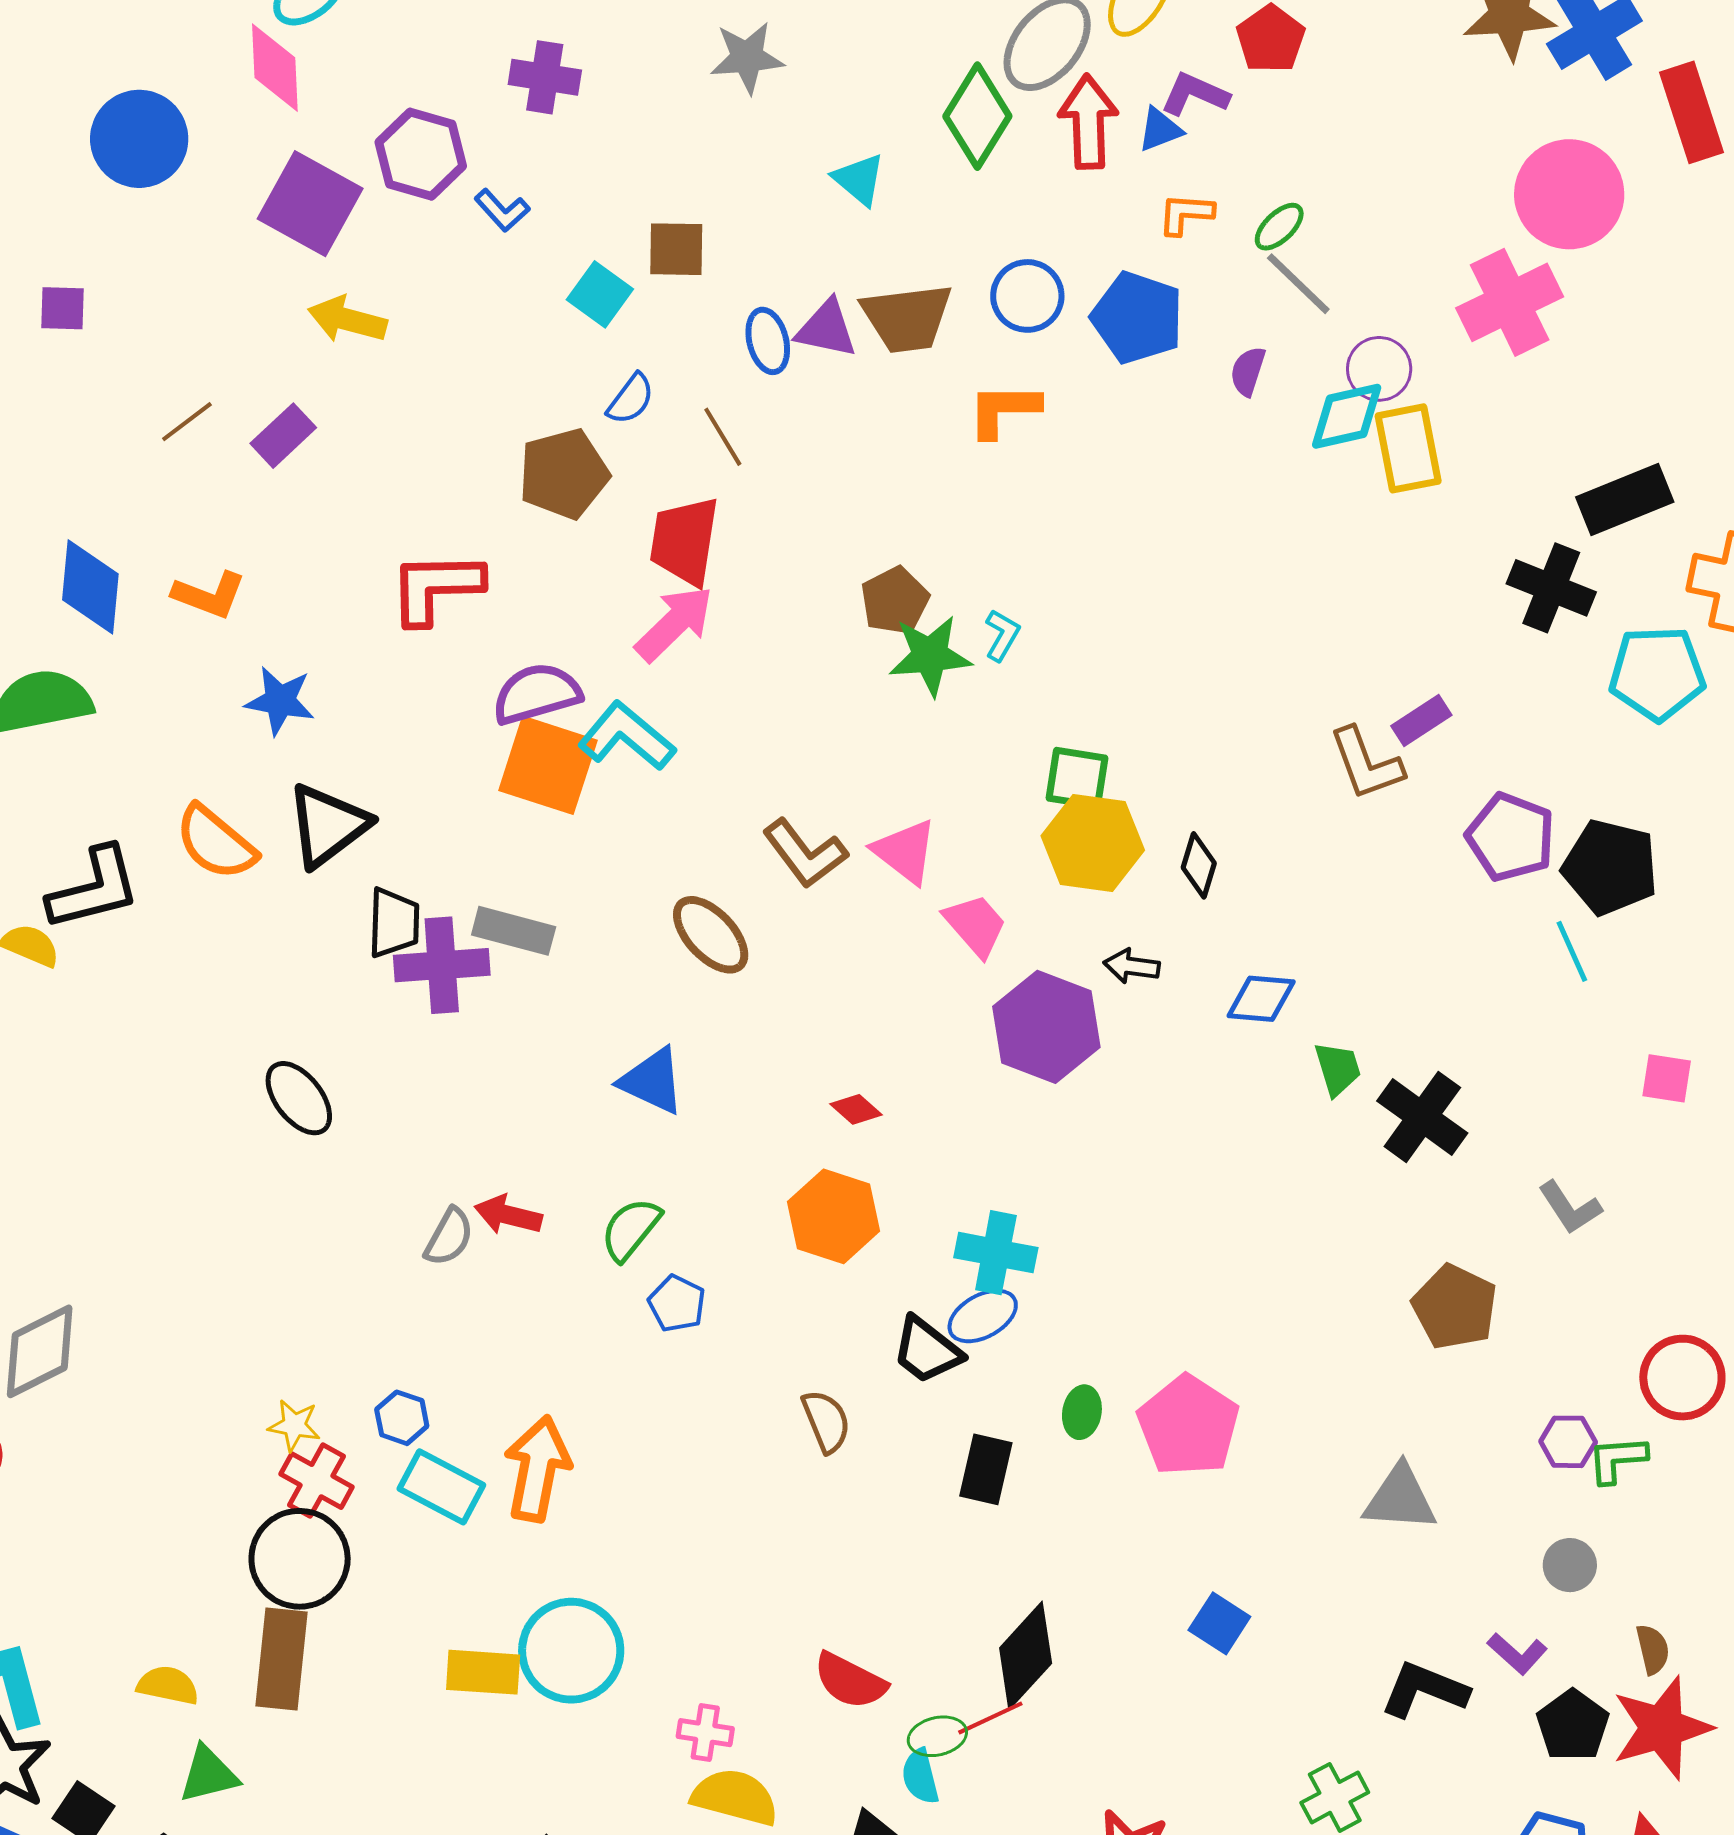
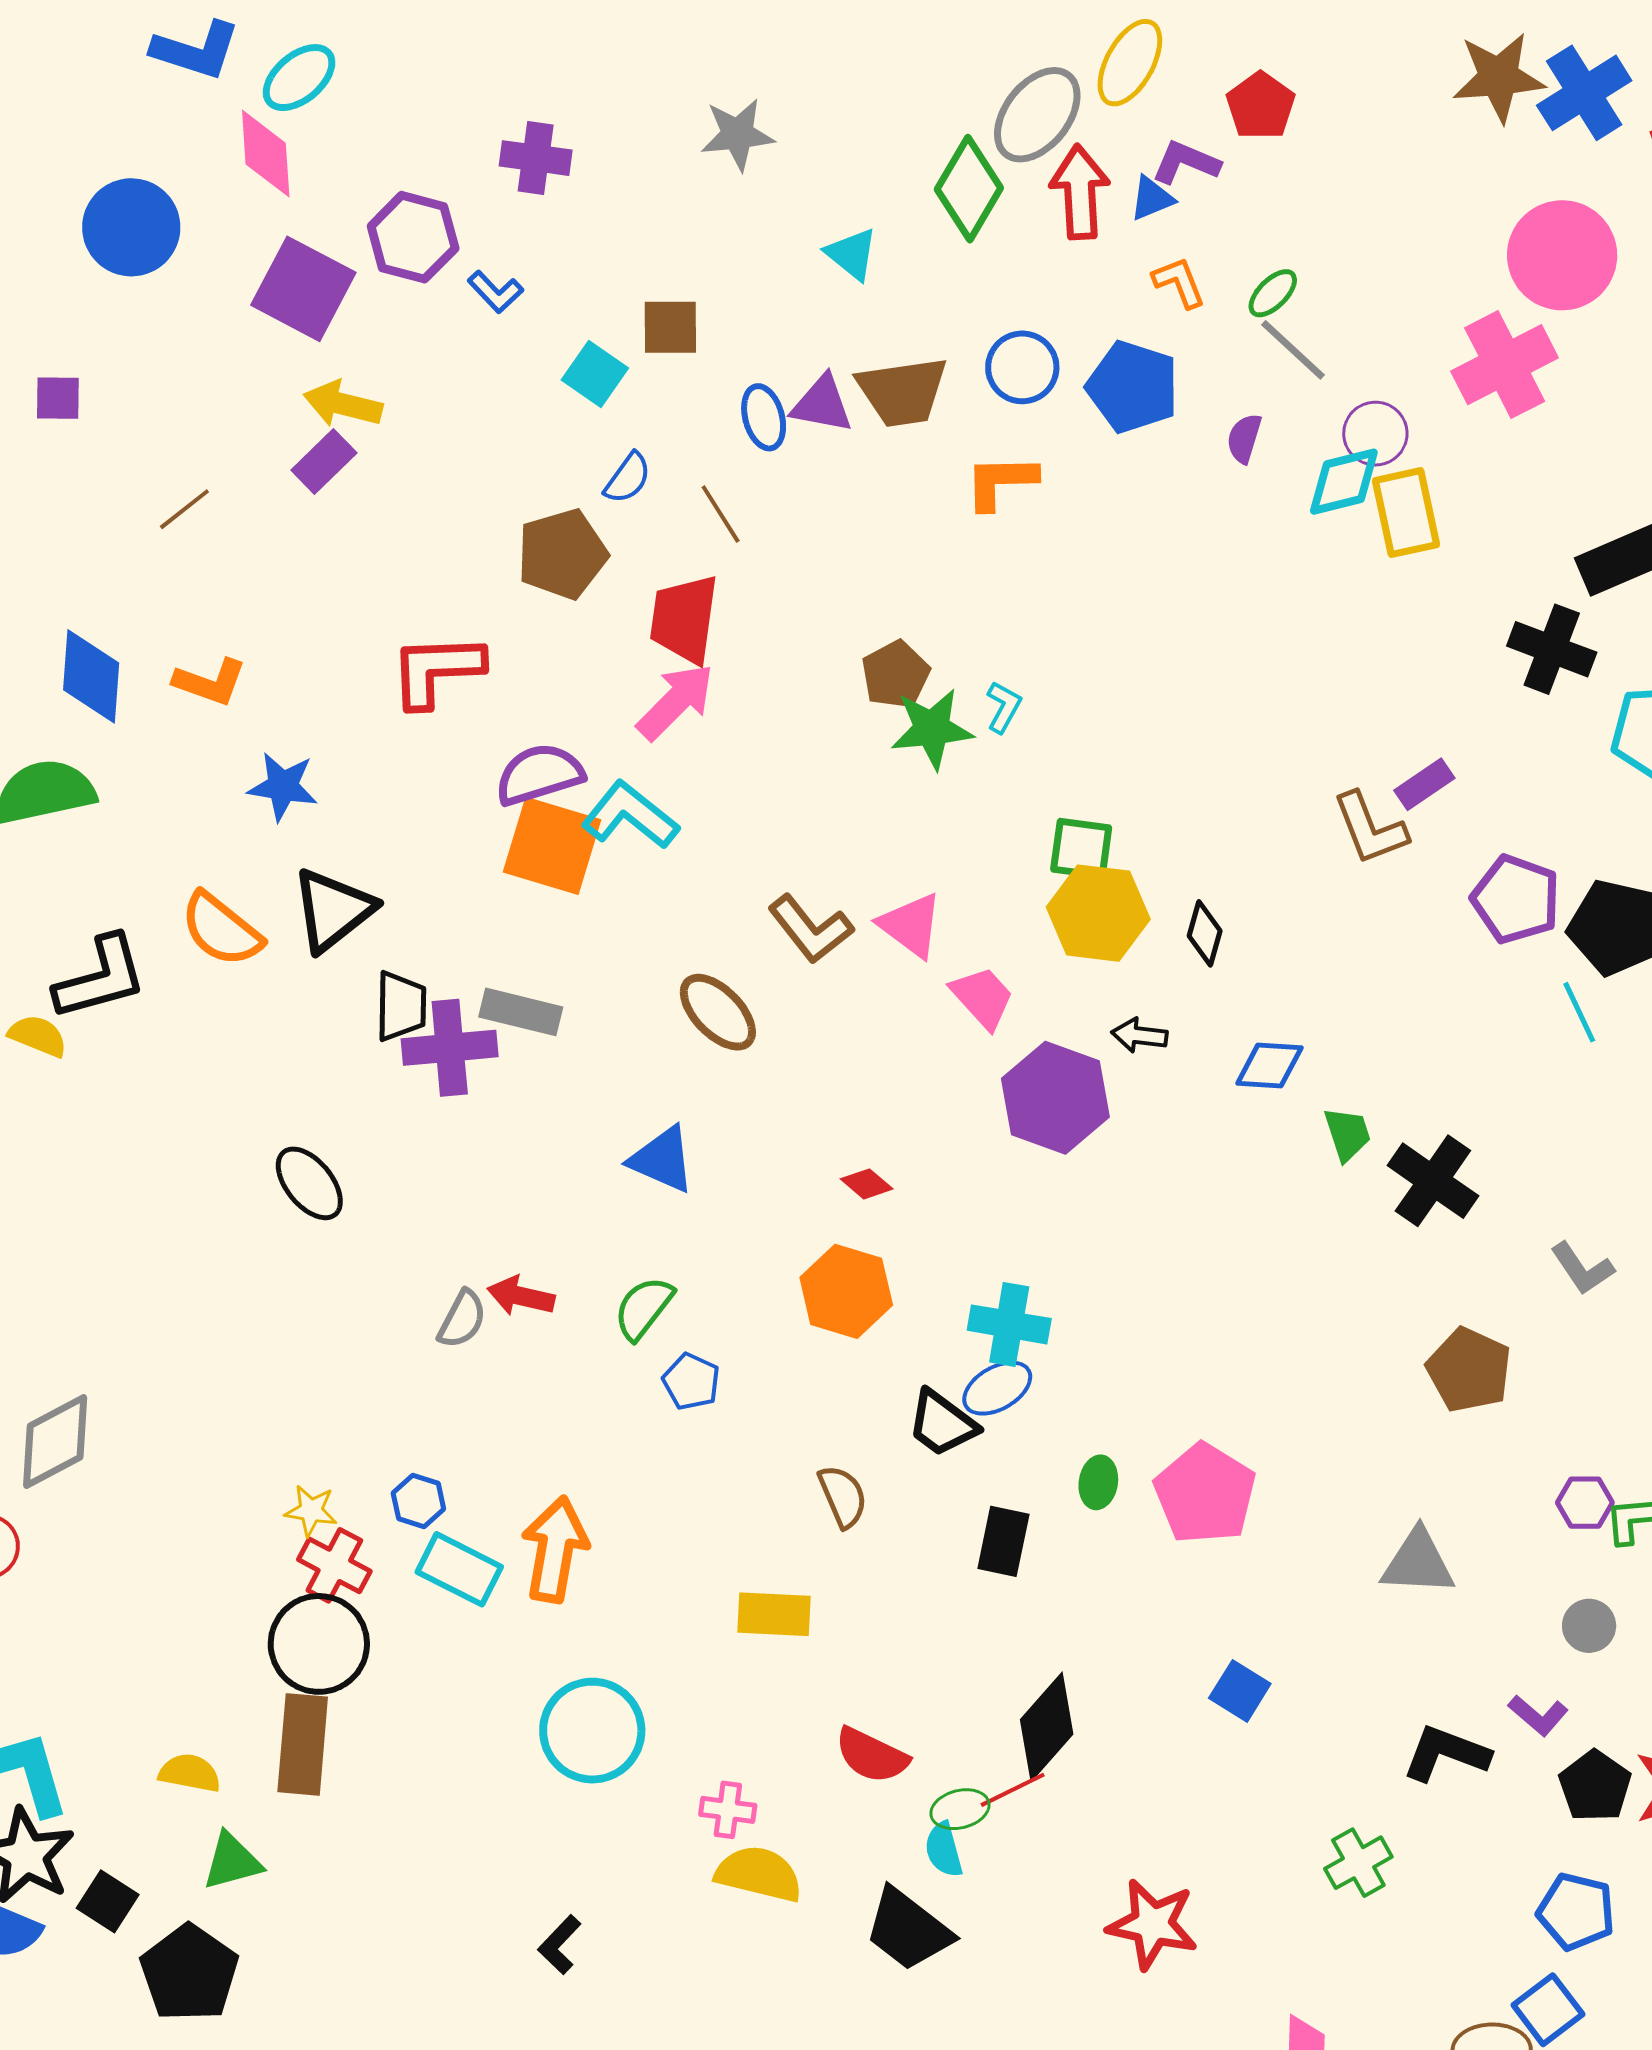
orange L-shape: (1186, 214) -> (1179, 282), turned 66
purple rectangle: (283, 436) -> (324, 462), moved
yellow rectangle: (483, 1672) -> (774, 1614), moved

